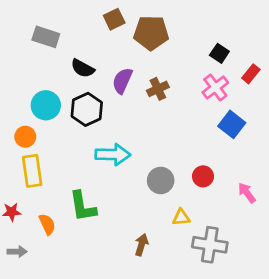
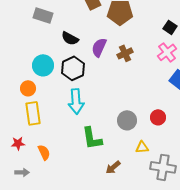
cyan arrow: (113, 154) -> (76, 101), moved, turned 85
green L-shape: (83, 206) -> (92, 138), moved
brown arrow: (141, 245) -> (113, 167), turned -147

